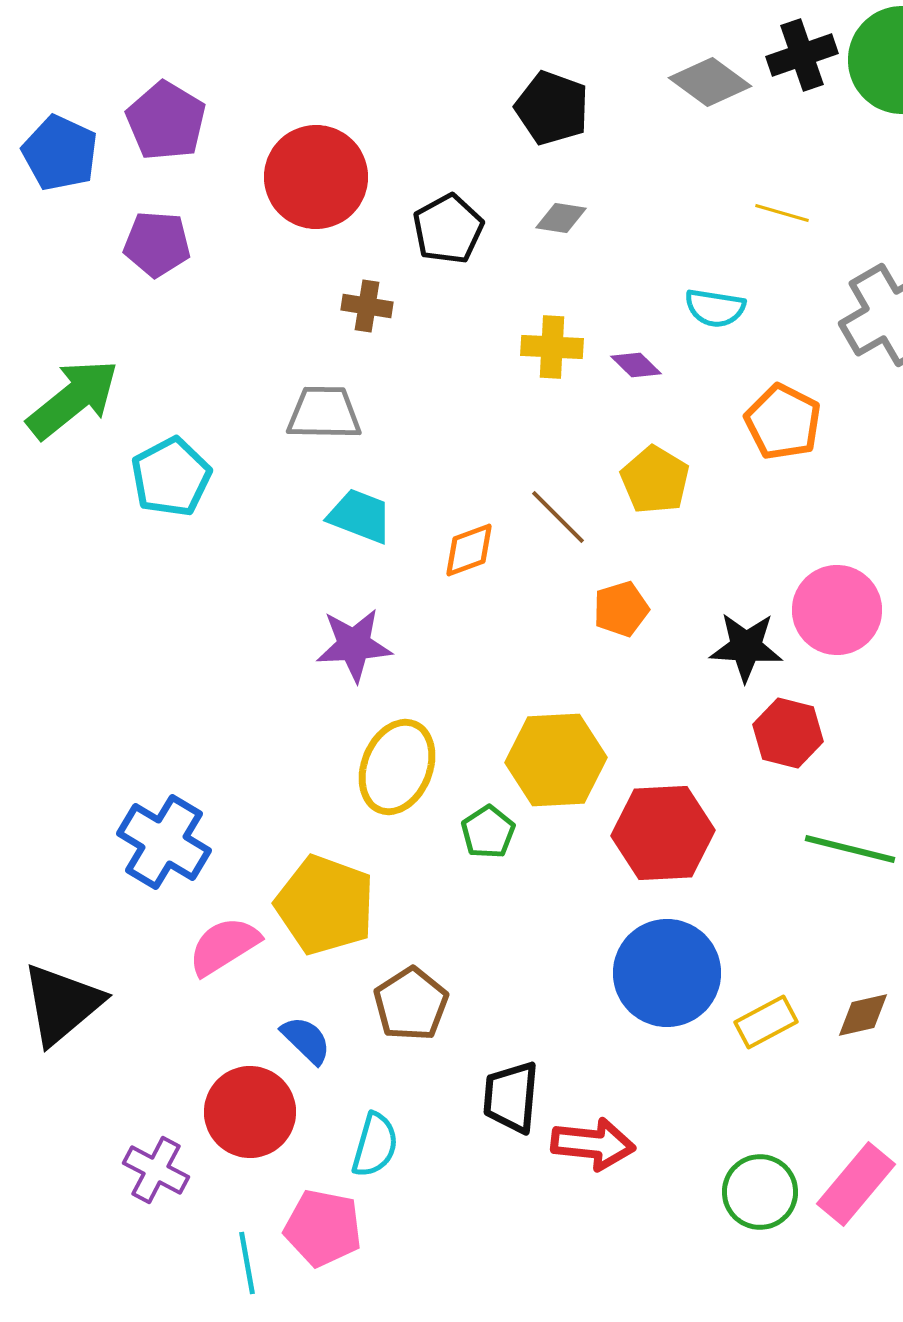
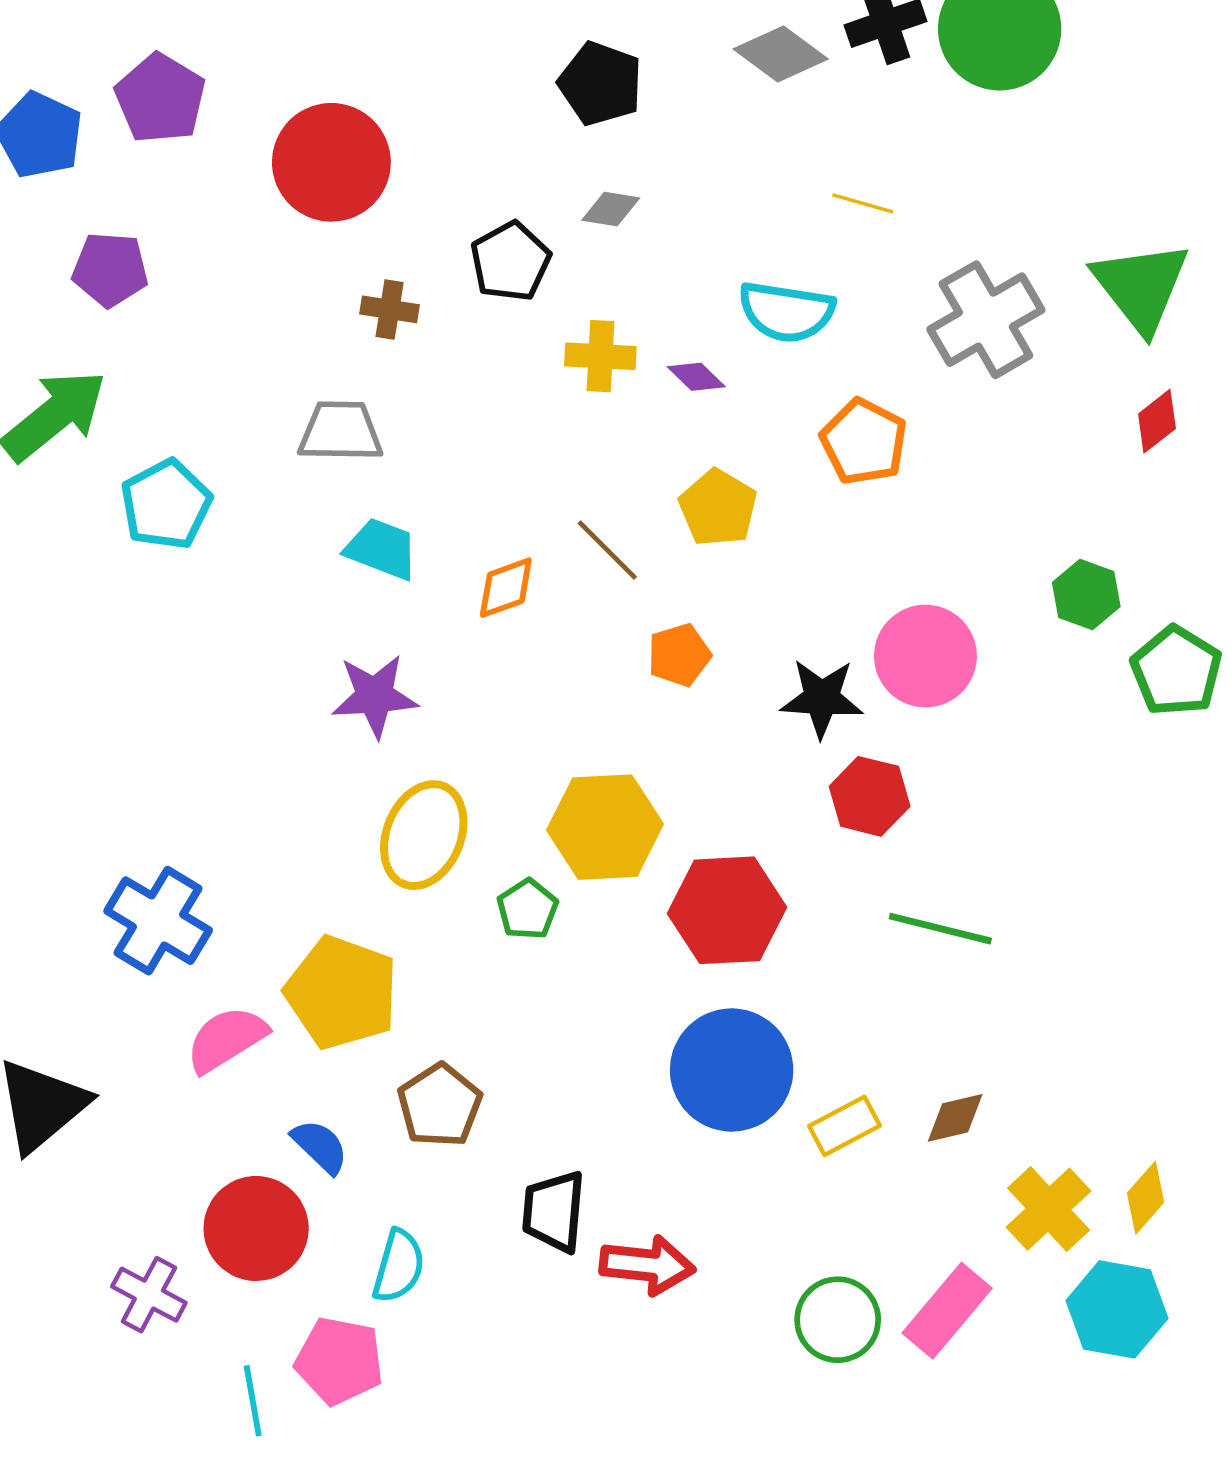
black pentagon: (448, 229) -> (510, 262), moved
purple pentagon: (157, 244) -> (110, 269), moved
cyan semicircle: (715, 308) -> (786, 312), size x1.4

